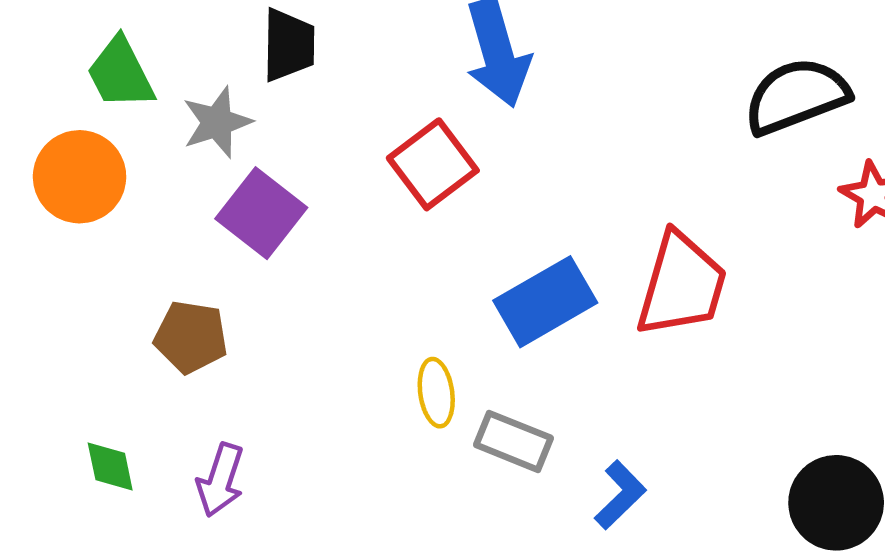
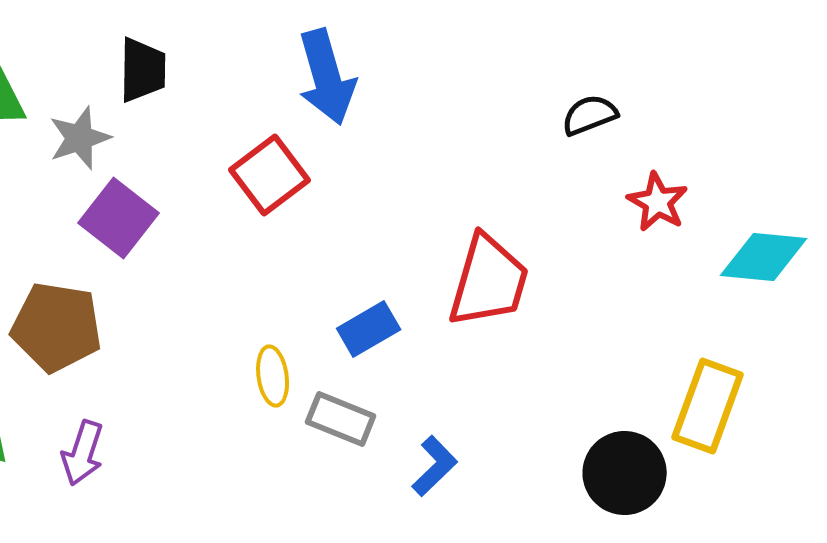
black semicircle: (796, 96) -> (590, 115), size x0.6
blue rectangle: (545, 302) -> (369, 329), moved, size x0.7
brown pentagon: (191, 337) -> (57, 327), size x1.4

